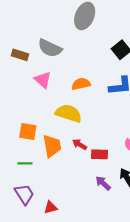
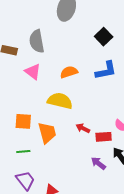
gray semicircle: (50, 48) -> (37, 41), turned 60
red arrow: (80, 144) -> (83, 128), moved
red rectangle: (100, 154) -> (104, 137), moved

